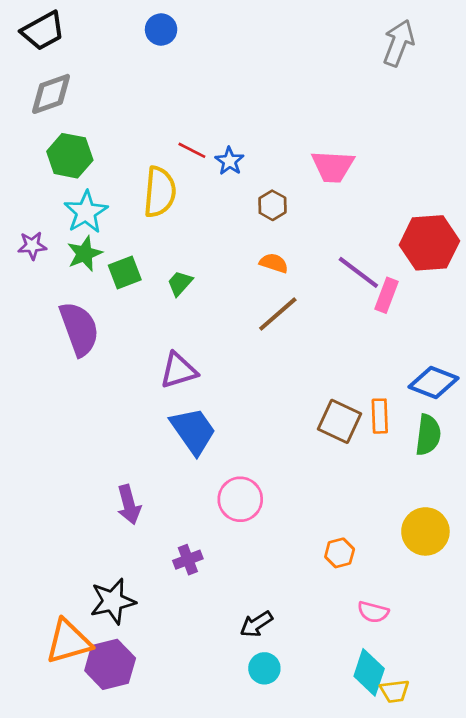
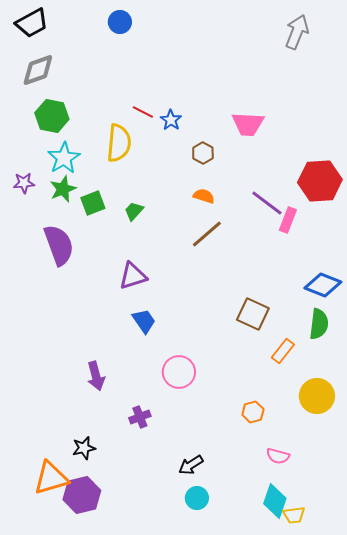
orange rectangle: (380, 416) -> (283, 351), moved, turned 40
blue trapezoid: (193, 431) -> (144, 321), size x0.7
black star: (113, 601) -> (84, 448), size x0.7

